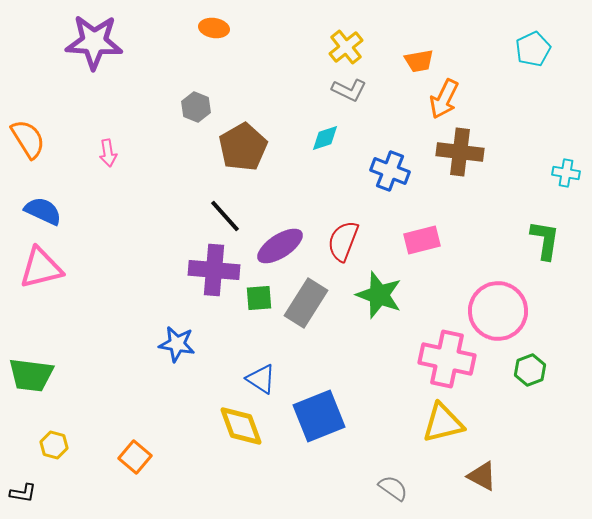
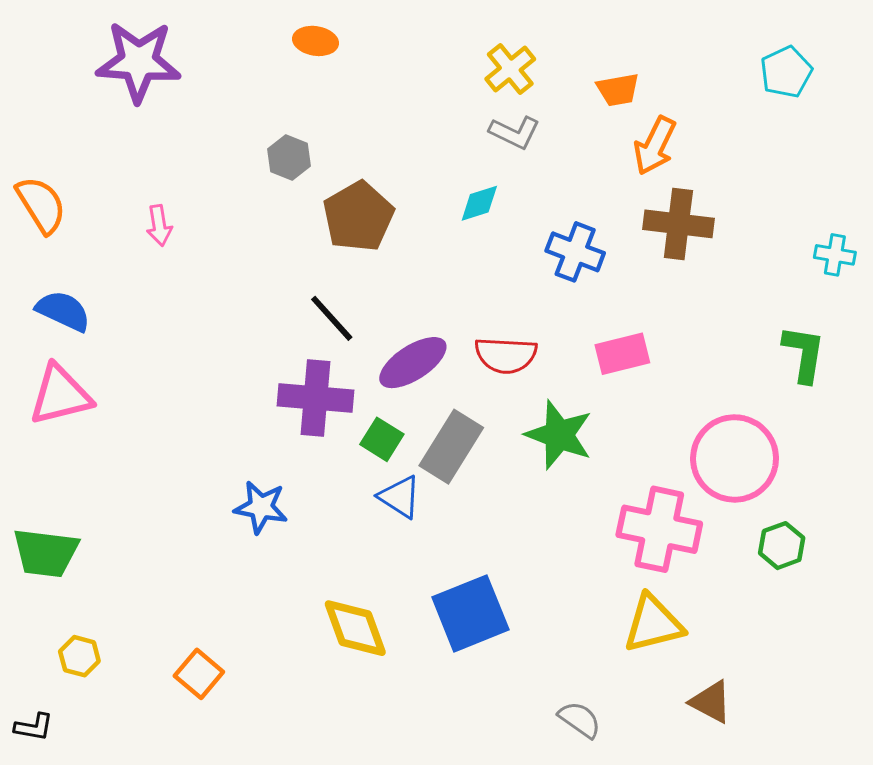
red semicircle: (343, 241) -> (506, 355), turned -108
green square: (259, 298) -> (382, 439), turned 36
blue triangle: (261, 379) -> (400, 497), moved

